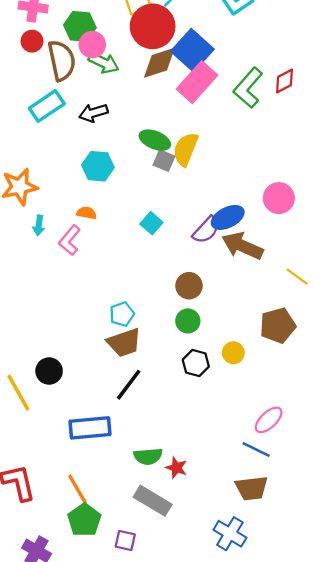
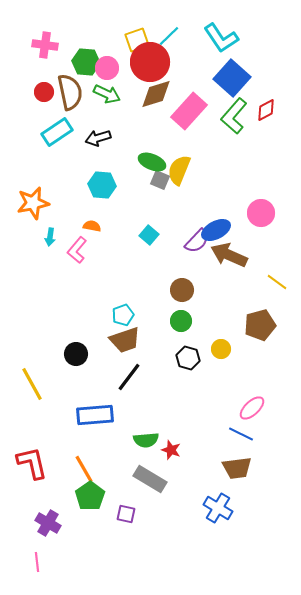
red circle: (32, 41) -> (44, 92), moved
pink circle: (92, 45) -> (107, 68), moved
blue square: (192, 50) -> (232, 78), moved
black circle: (49, 371) -> (76, 354), moved

